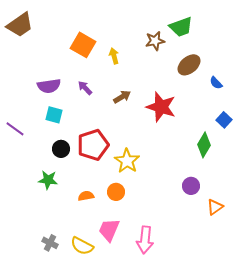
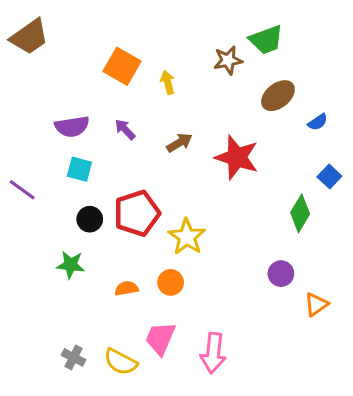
blue semicircle: (216, 83) -> (318, 122), turned -80

